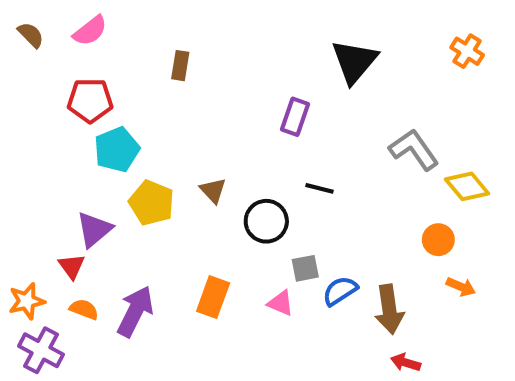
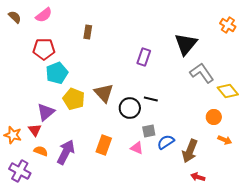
black triangle: (354, 61) -> (186, 44), moved
black line: (320, 188) -> (151, 99), moved
brown triangle: (213, 190) -> (104, 93), size x1.5
orange star: (27, 301) -> (13, 135), moved, turned 30
brown arrow: (389, 309) -> (190, 151), turned 30

